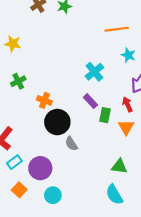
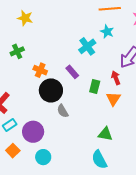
yellow star: (13, 44) -> (25, 18), moved
cyan star: (128, 55) -> (107, 32), moved
purple rectangle: (90, 101) -> (72, 72), moved

